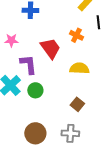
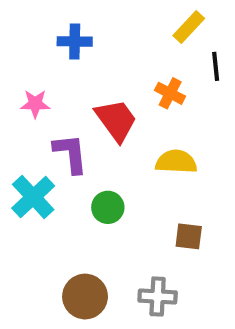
green circle: (35, 90) -> (108, 207), moved
brown square: (77, 104) -> (189, 236), moved, turned -32

